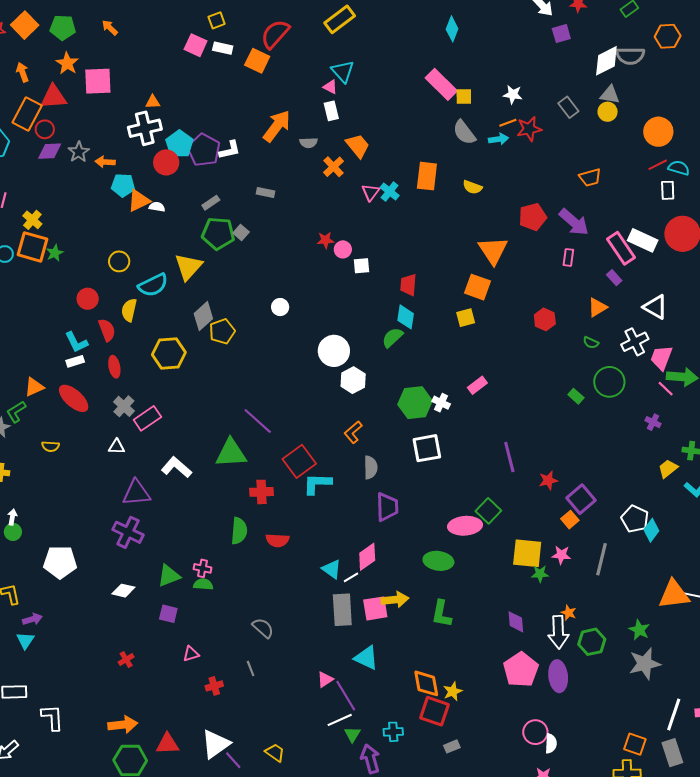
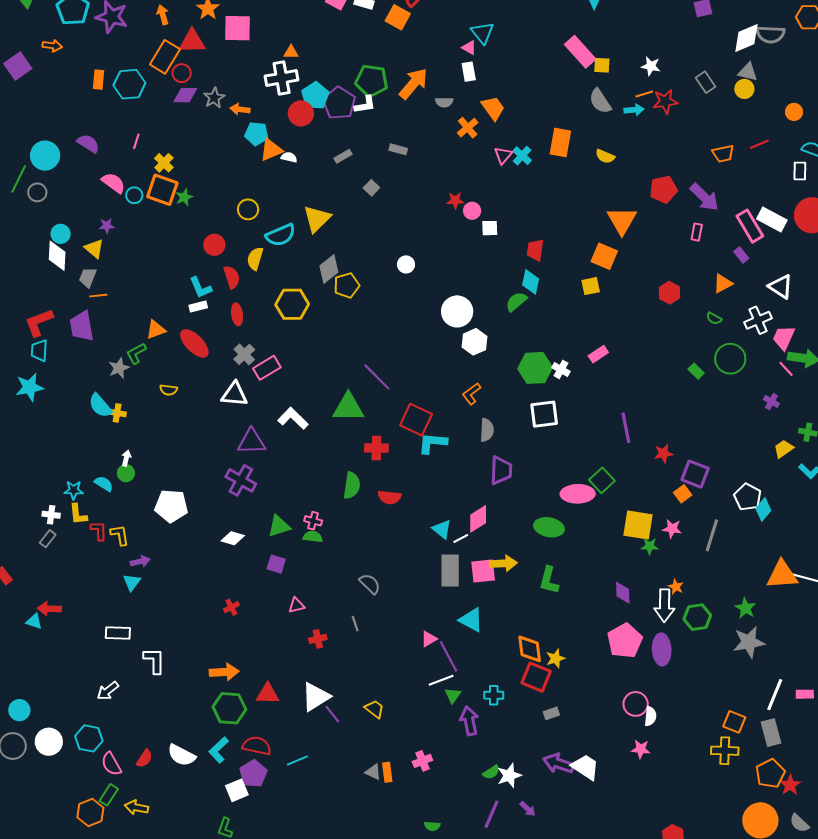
orange circle: (658, 132) -> (794, 112), size x0.6
red line: (658, 165) -> (759, 144), moved
green pentagon: (218, 233) -> (372, 81), moved
white triangle: (117, 447) -> (234, 394), size x1.6
red square: (299, 461) -> (416, 420), turned -32
purple square: (581, 499) -> (695, 474), turned -32

